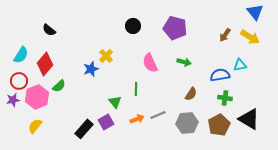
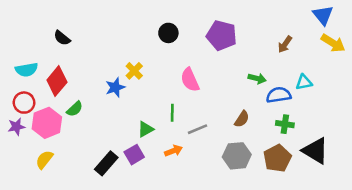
yellow arrow: (250, 37) -> (333, 43), moved
cyan semicircle: (21, 55) -> (27, 70), turned 48
green arrow: (184, 62) -> (257, 79), moved
green triangle: (115, 102) -> (146, 129), turned 40
gray line: (158, 115) -> (198, 129), moved

